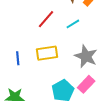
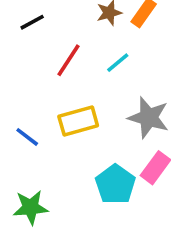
blue line: (18, 58) -> (27, 137), turned -40

